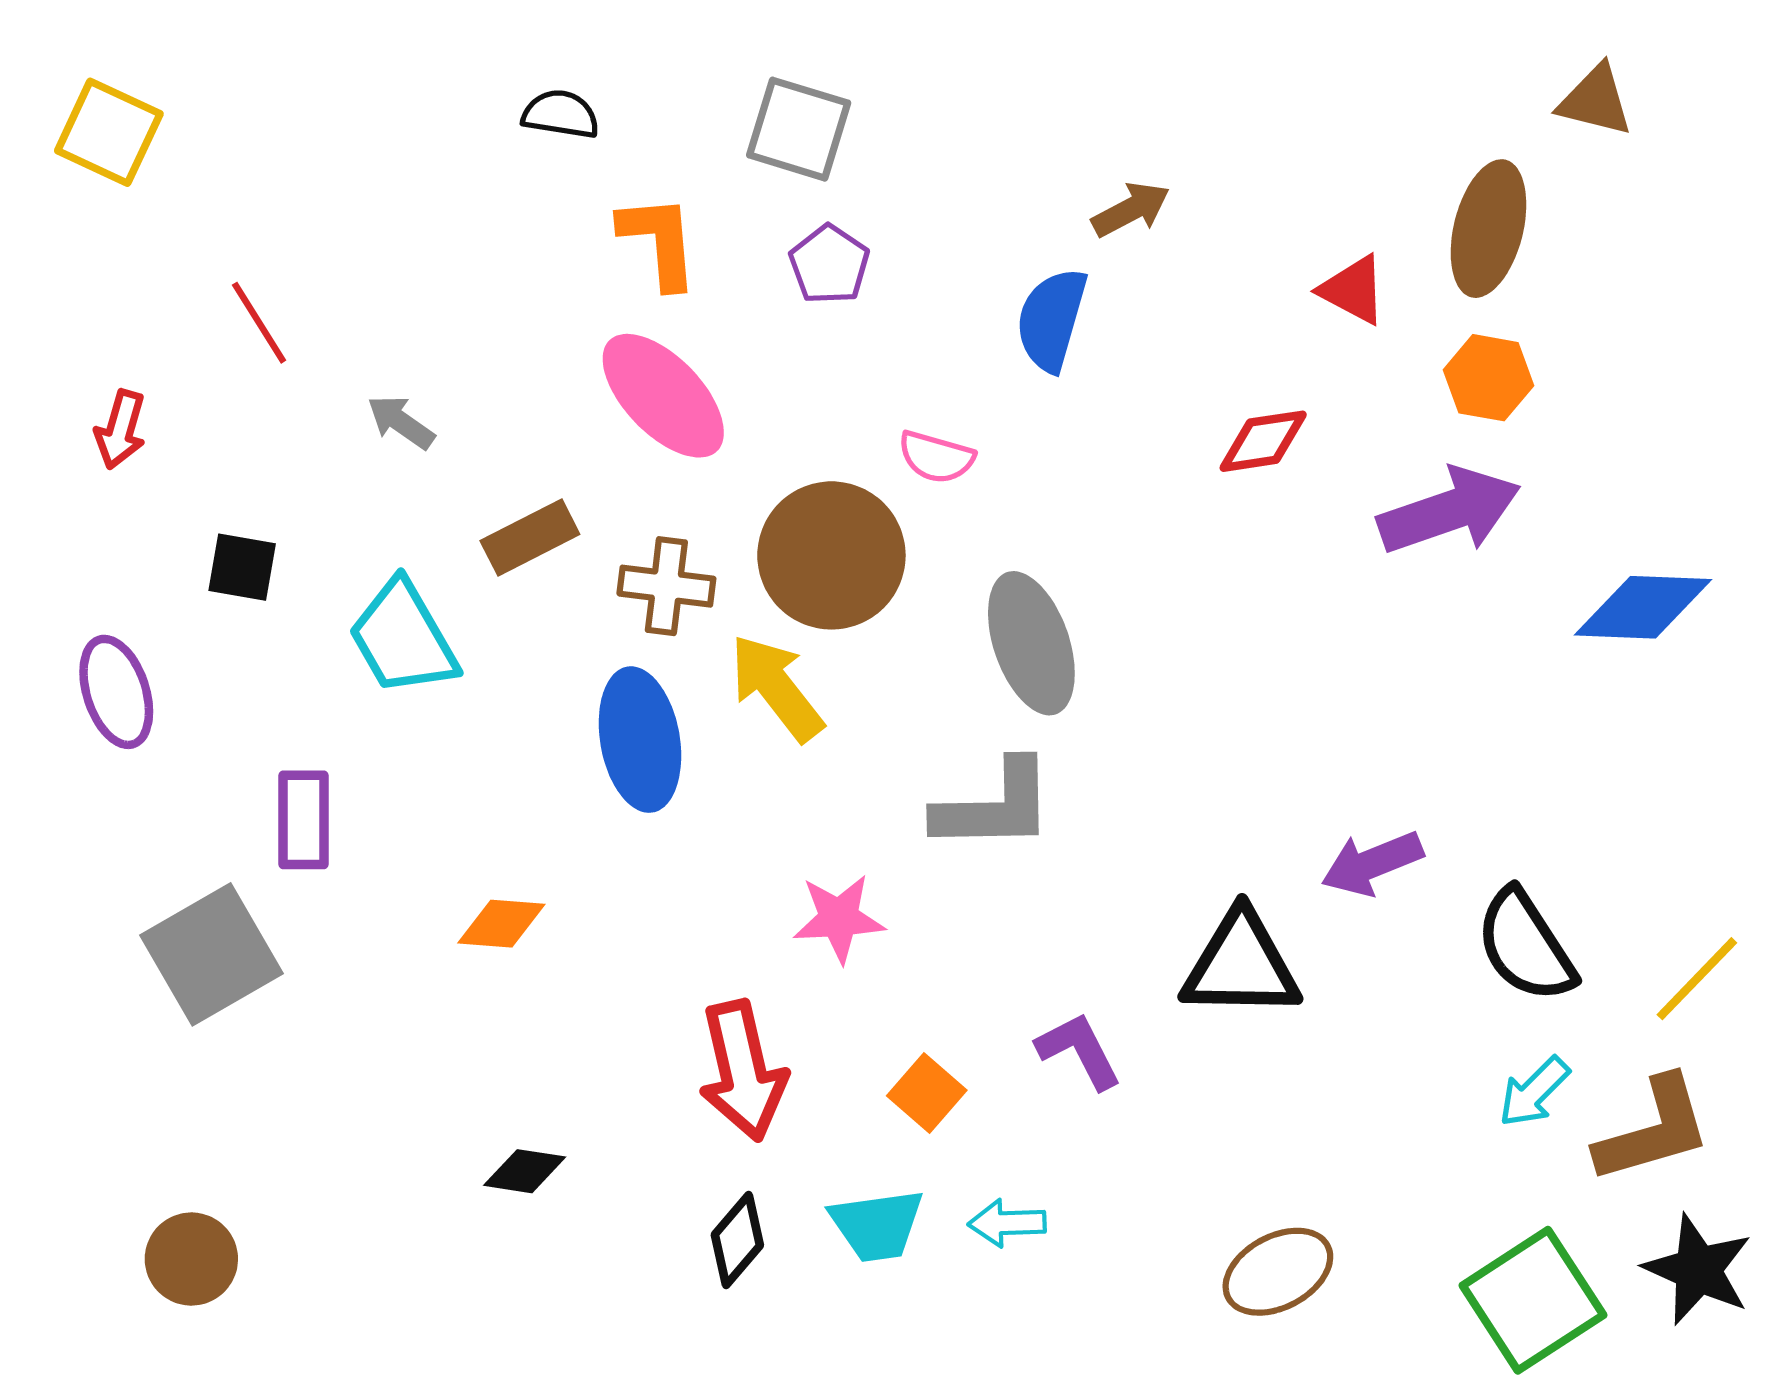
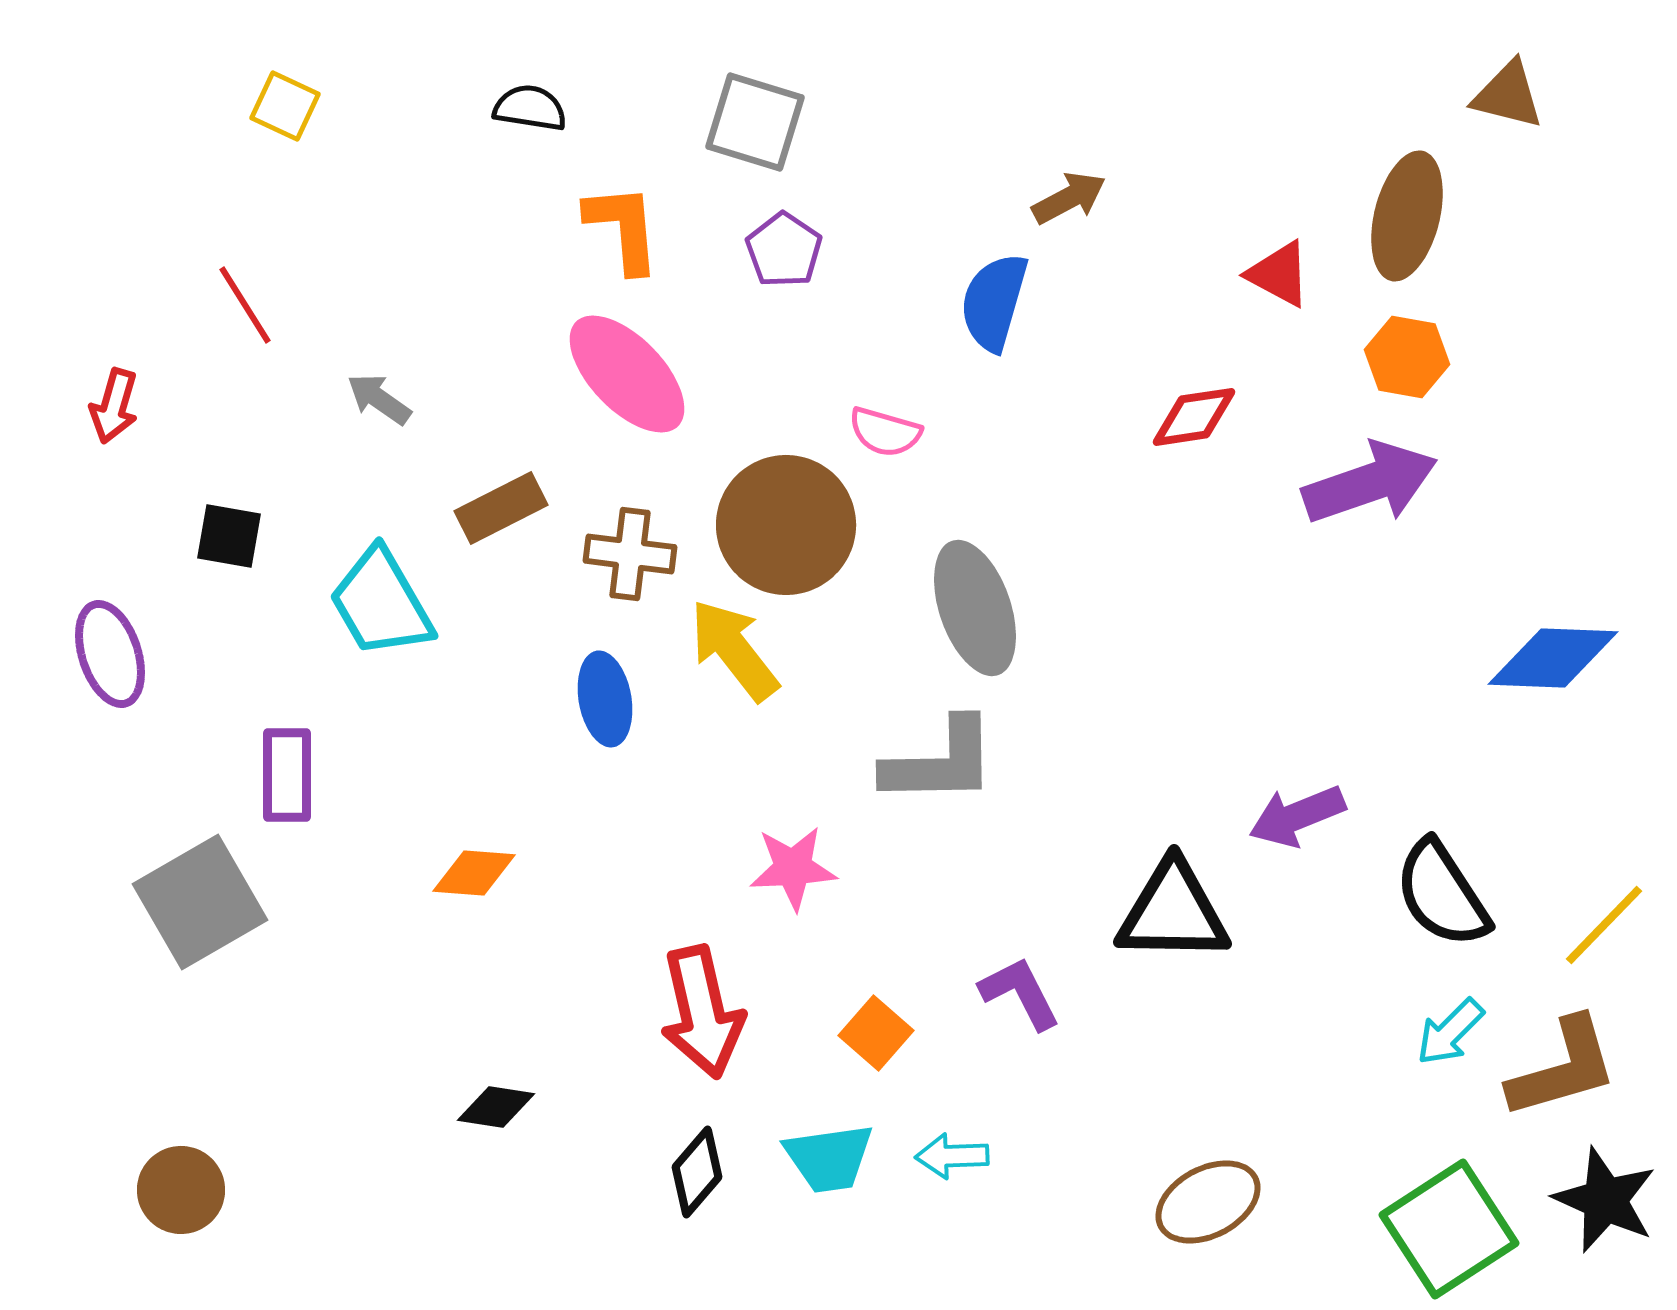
yellow square: (109, 132) -> (285, 106), moved, size x0.7
blue diamond: (1643, 607) -> (1553, 658), moved
blue ellipse: (640, 740) -> (605, 699), size x0.7

